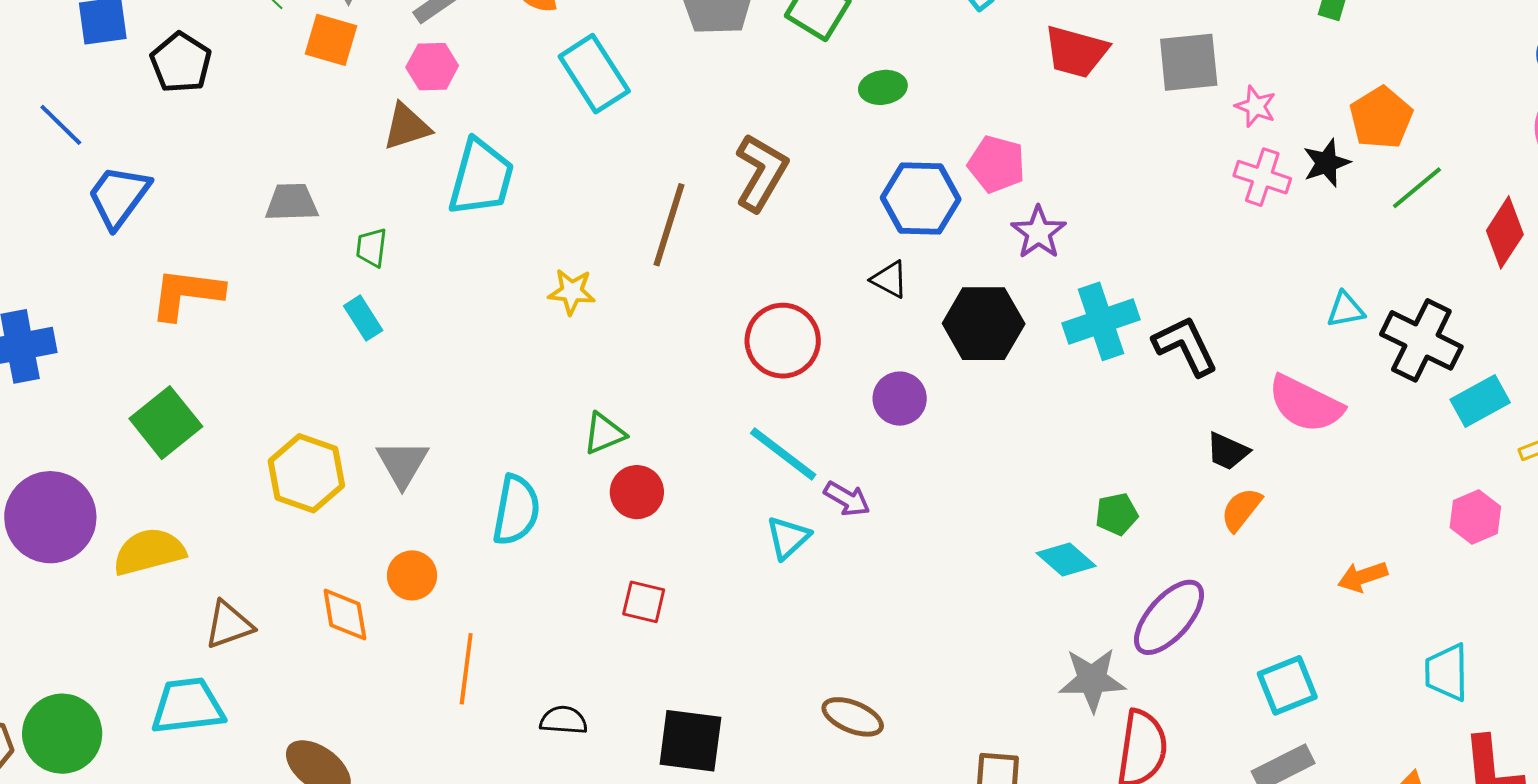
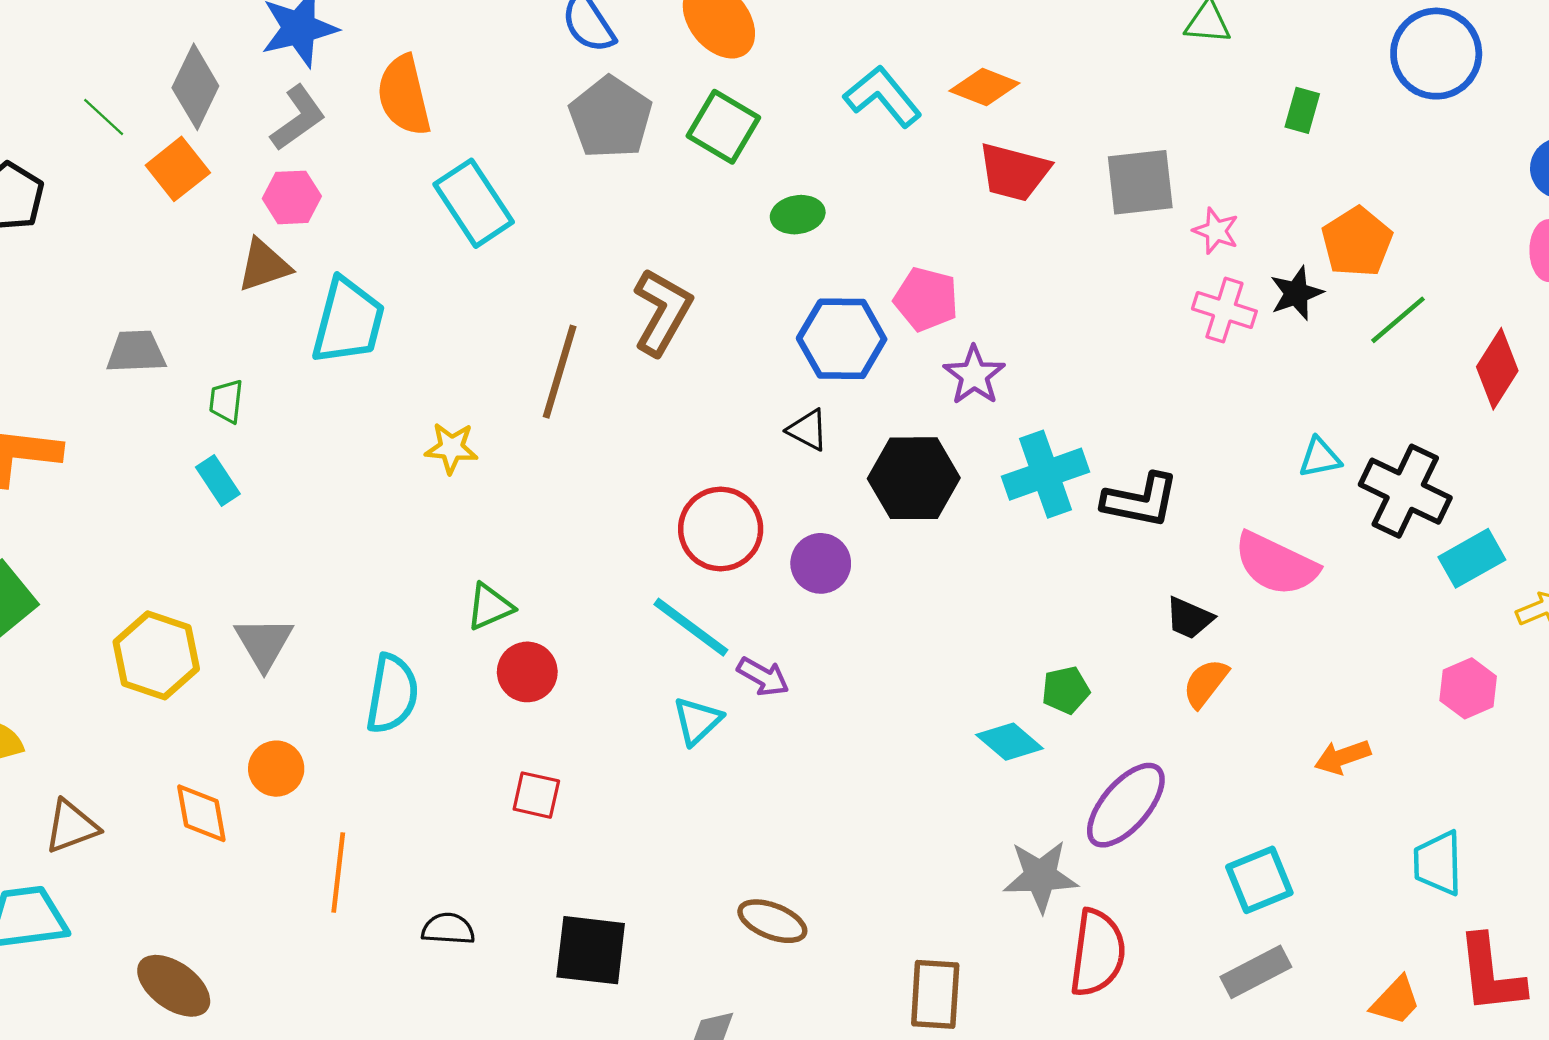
orange square: (331, 40) -> (178, 169), turned 36
red circle: (783, 341) -> (721, 529), moved
black L-shape: (1185, 346) -> (1141, 500), turned 128

